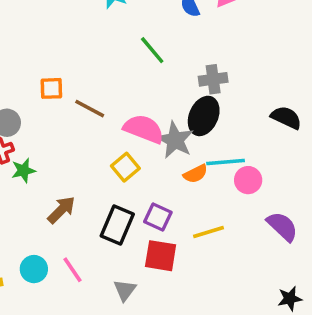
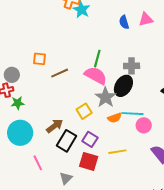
green line: (152, 50) -> (97, 59), moved, turned 48
brown line: (90, 109) -> (60, 73), turned -60
pink semicircle: (144, 129) -> (96, 76), moved
yellow square: (125, 167) -> (84, 111), moved
brown arrow: (61, 210) -> (55, 126), moved
cyan circle: (34, 269) -> (20, 133), moved, size x1.6

